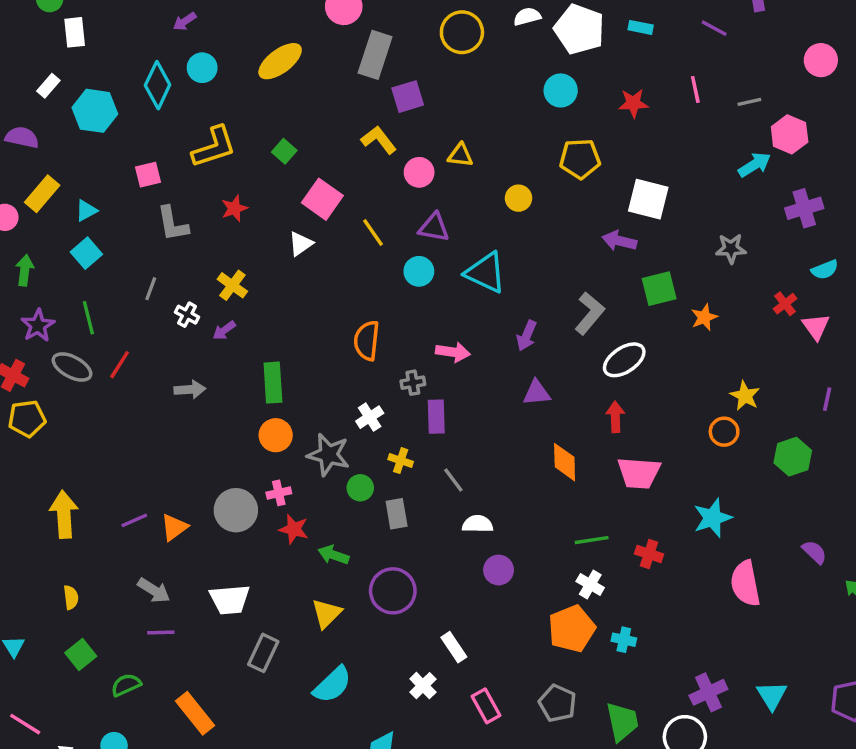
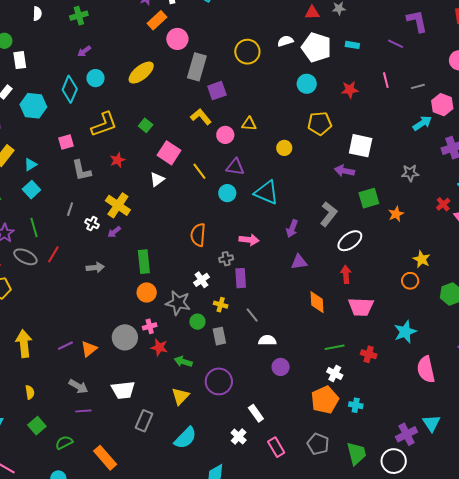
yellow cross: (232, 285) -> (118, 205), size x1.4
cyan triangle: (772, 696) -> (431, 423), moved

